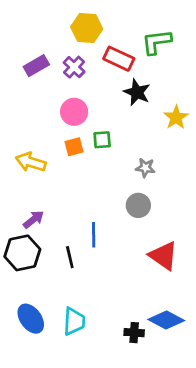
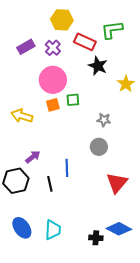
pink circle: (74, 112) -> (53, 80), size x1.4
purple arrow: (34, 219) -> (33, 157), moved
red triangle: (163, 256) -> (117, 183), turned 35

